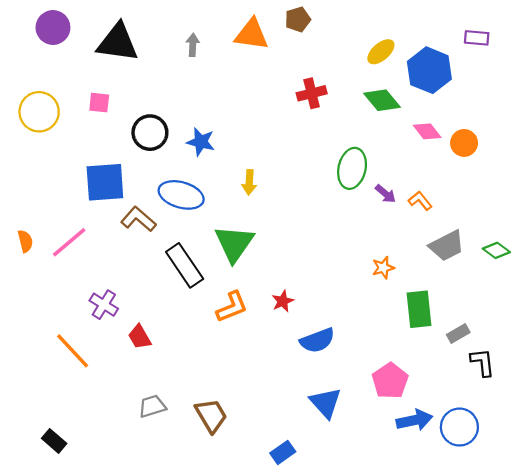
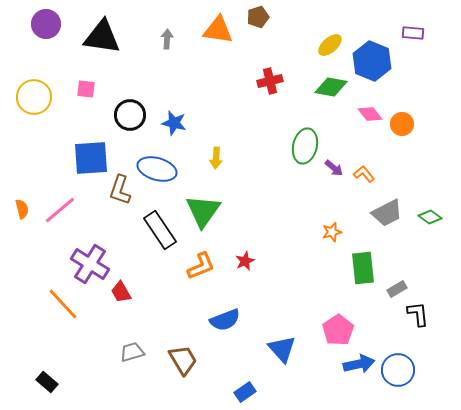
green diamond: (382, 100) -> (331, 87), turned -40
brown L-shape: (138, 219) -> (120, 190), turned -112
purple cross: (104, 305) -> (90, 264), size x1.5
blue semicircle: (317, 340) -> (225, 320), moved

